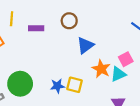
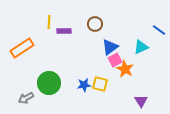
yellow line: (12, 19) -> (49, 22), moved
pink square: (126, 59) -> (115, 60), moved
cyan triangle: (118, 74) -> (141, 47), moved

